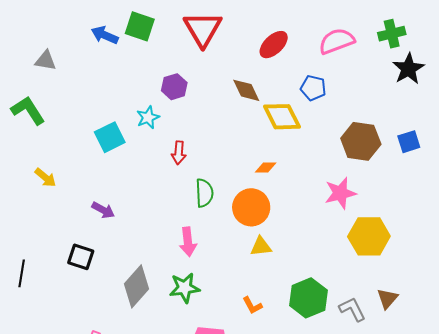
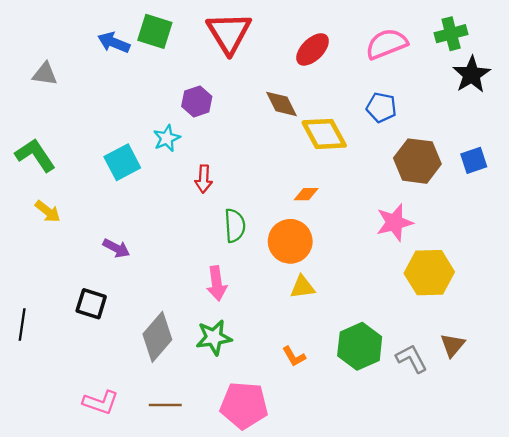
blue pentagon: (313, 88) -> (381, 107), moved
green L-shape: (28, 110) -> (35, 155), moved

